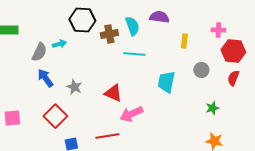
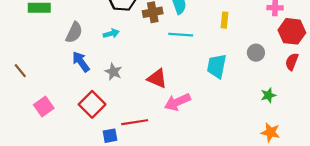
yellow rectangle: (184, 41) -> (225, 20), moved
cyan arrow: (59, 44) -> (111, 34), moved
pink square: (12, 118) -> (44, 107), turned -30
red line: (107, 136) -> (135, 122), moved

